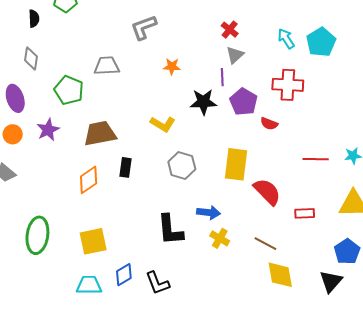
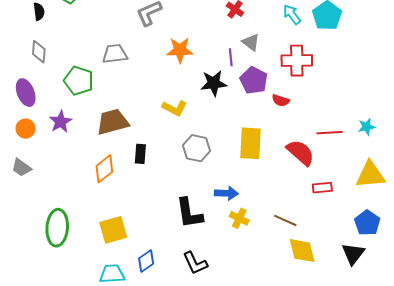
gray triangle: (235, 55) -> (251, 42), moved, turned -36
orange star: (172, 67) -> (180, 50), size x1.5
red semicircle: (267, 192) -> (300, 153), moved
black L-shape: (157, 283) -> (195, 263), moved

